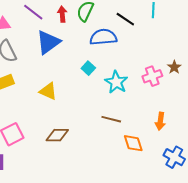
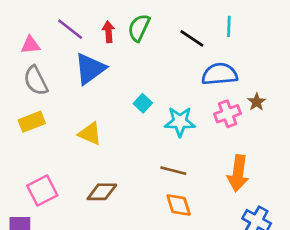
blue semicircle: (103, 37) -> (220, 74), moved
cyan star: (116, 82) -> (180, 122), turned -30
orange arrow: (160, 121) -> (238, 173), size x1.5
orange diamond: (133, 143) -> (179, 205), moved

